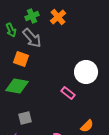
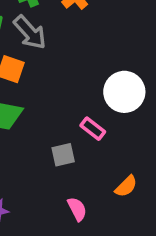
gray square: (25, 118) -> (63, 155), moved

